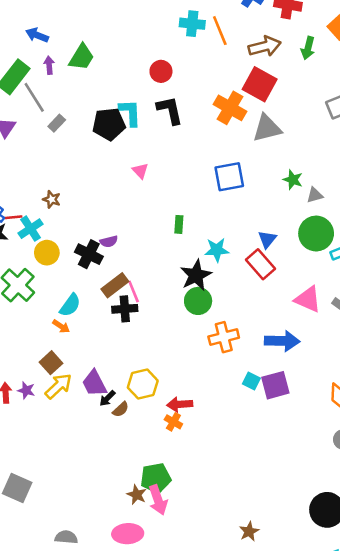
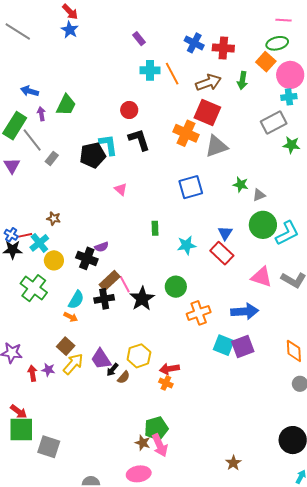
black star: (196, 275) -> (142, 299), moved
black cross: (125, 309) -> (104, 299), moved
cyan square: (251, 381) -> (224, 345), size x1.5

